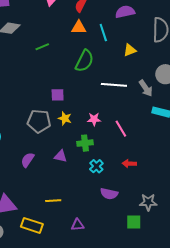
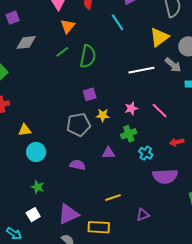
orange triangle: (79, 27) -> (68, 26), moved, turned -35
yellow triangle: (130, 50) -> (159, 37), moved, size x1.5
green semicircle: (84, 61) -> (88, 56), moved
purple semicircle: (28, 160) -> (78, 165), turned 84
purple semicircle: (109, 194) -> (165, 176), size x1.4

